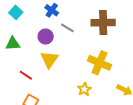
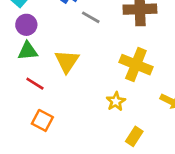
purple circle: (46, 37) -> (26, 25), moved
green triangle: (13, 44) -> (28, 51), moved

